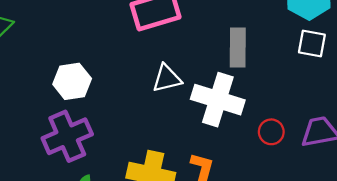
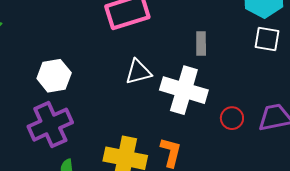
gray rectangle: (238, 48) -> (201, 43), size x0.7

